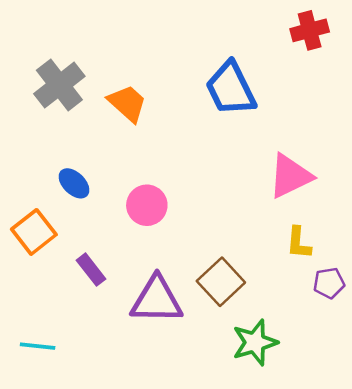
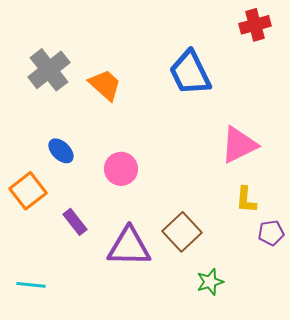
green star: (255, 342) -> (210, 282), size x0.7

